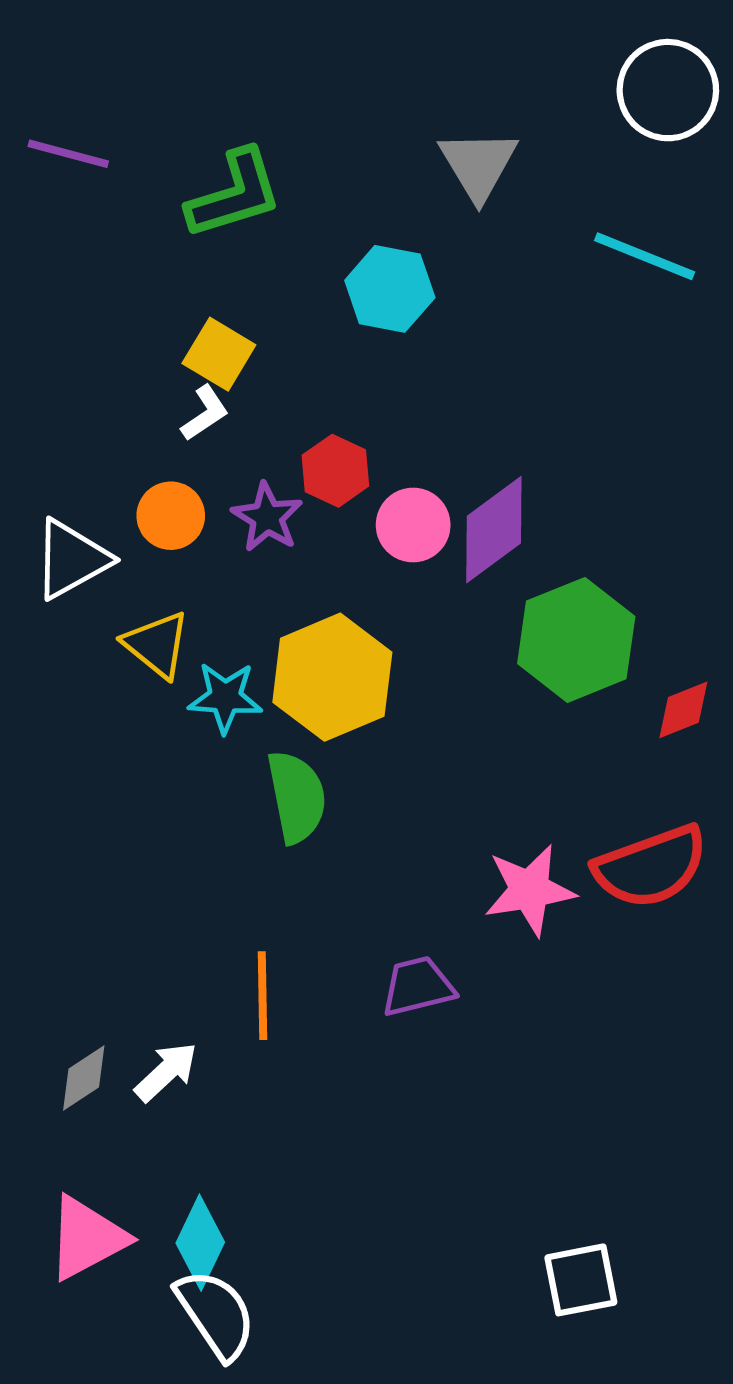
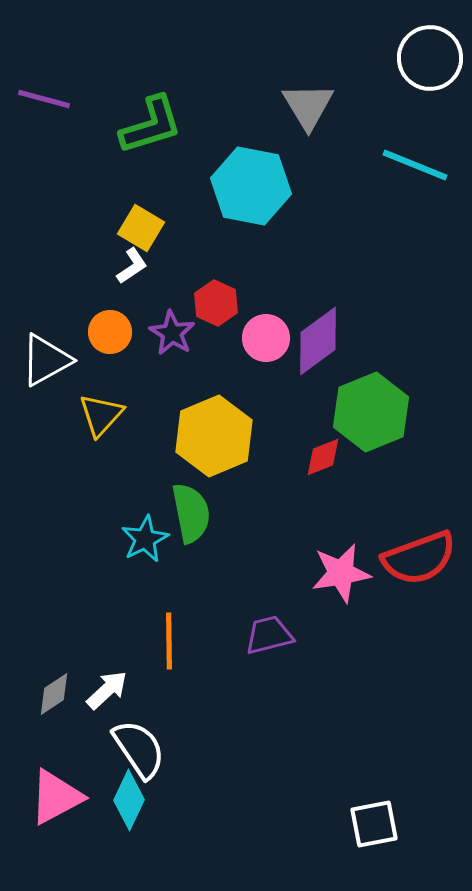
cyan hexagon: (390, 289) -> (251, 186), size x1.4
yellow triangle: (157, 645) -> (101, 415), turned 33
cyan star: (225, 697) -> (145, 539), moved, turned -30
red diamond: (683, 710) -> (323, 457), moved
white semicircle: (216, 1314) -> (139, 749), moved

